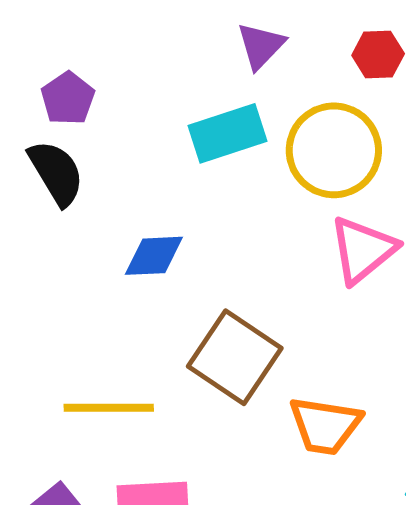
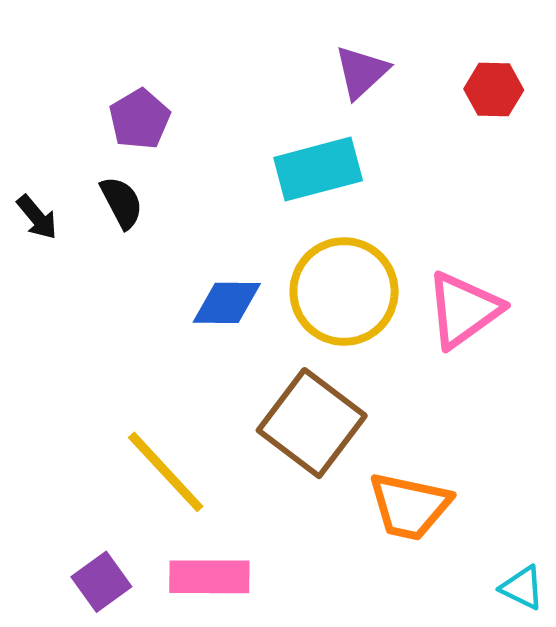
yellow circle: (334, 150) -> (344, 291), moved
black semicircle: (56, 173) -> (122, 202), size x0.7
yellow line: (109, 408) -> (166, 472), turned 44

